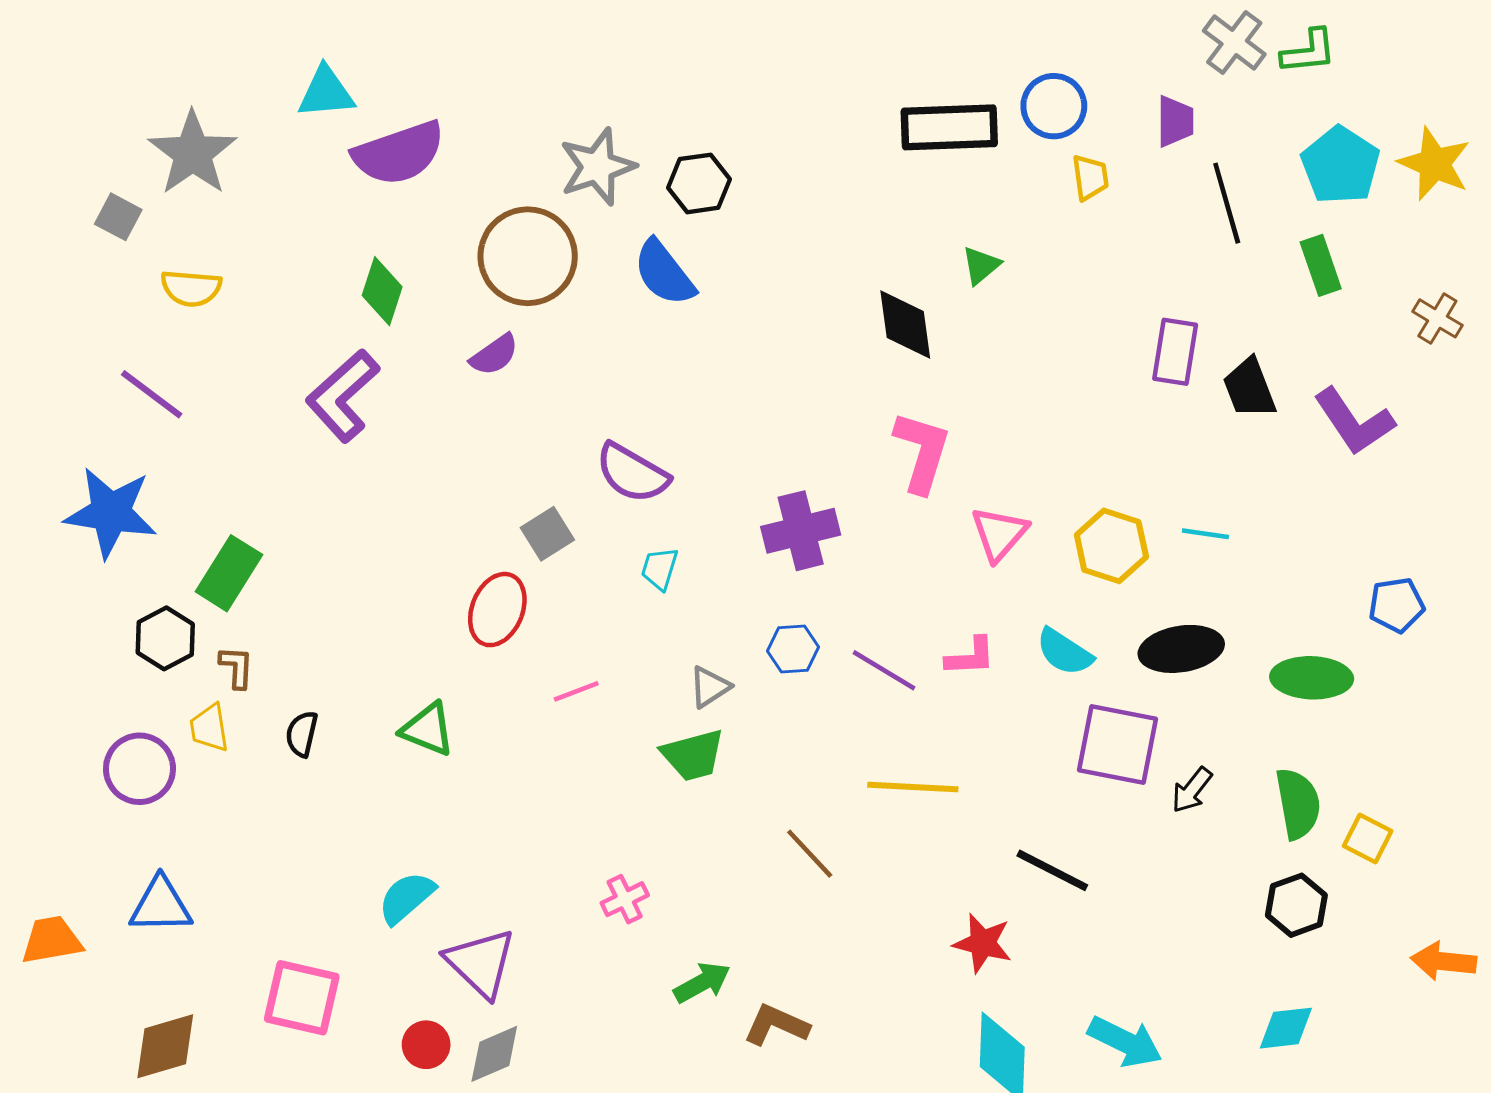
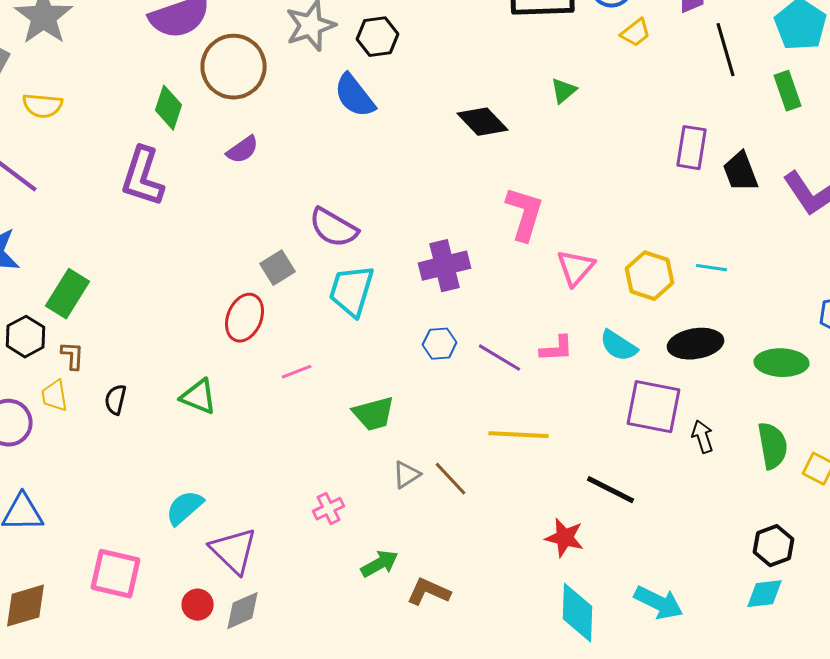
yellow trapezoid: (1090, 177) -> (636, 33), turned 60
brown circle: (528, 256) -> (234, 67), moved
black diamond: (905, 324) -> (483, 122), moved, turned -36
purple L-shape: (343, 396) -> (143, 177), turned -30
cyan trapezoid: (660, 569) -> (352, 291), size x1.8
gray triangle: (710, 687) -> (407, 475), moved
black arrow: (1192, 790) -> (703, 437), turned 124
black hexagon: (1296, 905) -> (774, 546), moved

